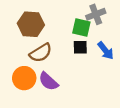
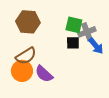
gray cross: (96, 14) -> (87, 32), moved
brown semicircle: (41, 53) -> (26, 56), moved

